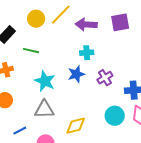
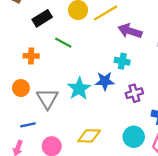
cyan star: (45, 81) -> (79, 89), moved
gray triangle: (44, 109) -> (47, 99), moved, turned 45

